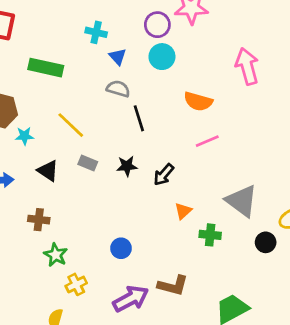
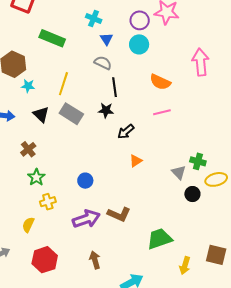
yellow line: (71, 125) -> (63, 84), turned 55
gray rectangle: (88, 163) -> (71, 114), size x1.6
black star: (127, 166) -> (106, 110), moved
gray triangle: (242, 201) -> (179, 172), moved, size x0.6
brown cross: (39, 220) -> (28, 149), turned 35
green cross: (210, 235) -> (198, 161), moved

